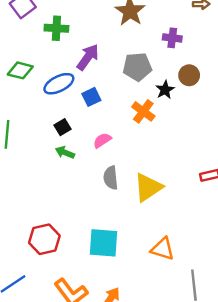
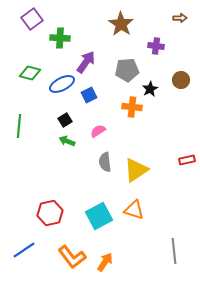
brown circle: (189, 75) -> (181, 80), moved
orange cross: (143, 111) -> (132, 107), turned -30
cyan square: (103, 243) -> (99, 216), turned -32
orange triangle: (163, 249) -> (134, 210), moved

